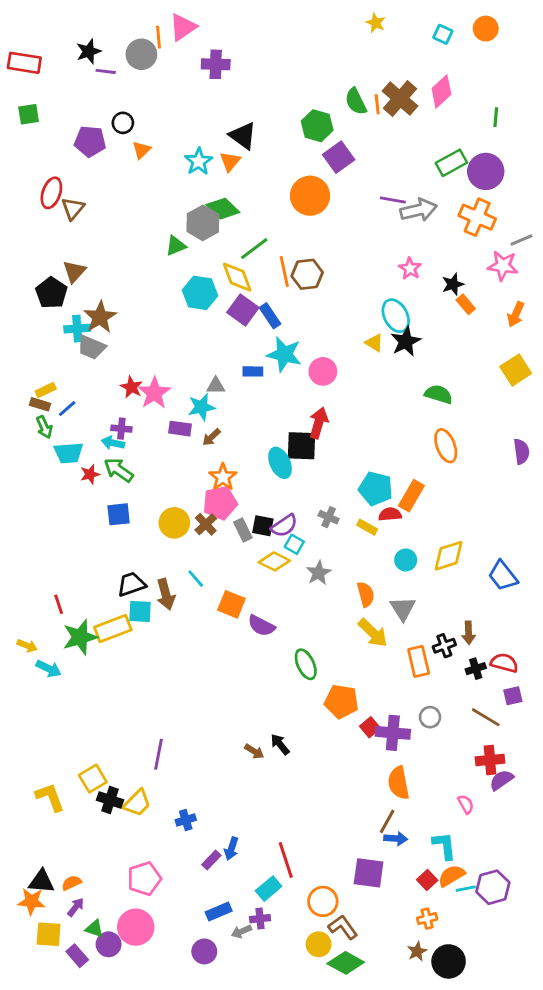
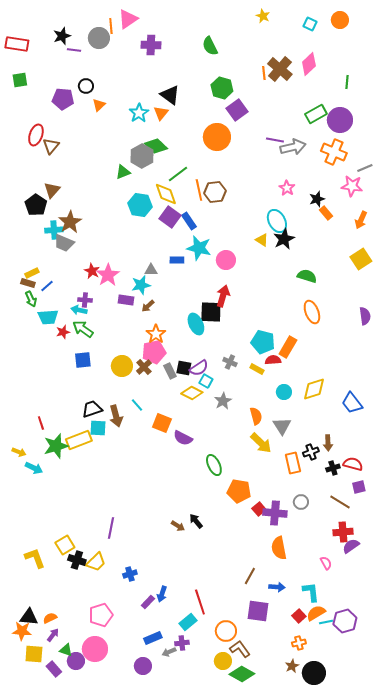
green semicircle: (356, 101) -> (210, 46), moved
brown line: (387, 821) -> (250, 576), moved

